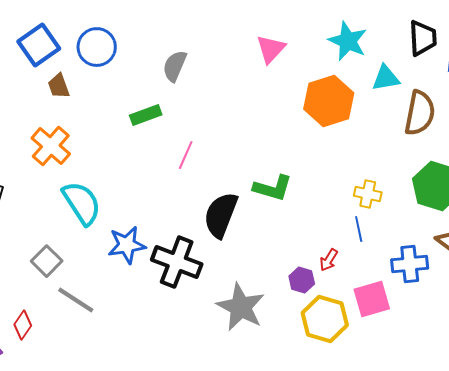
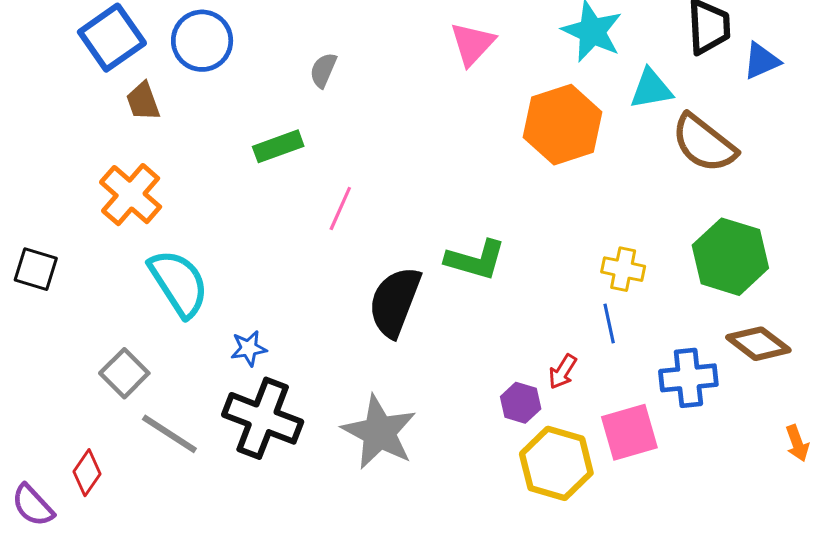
gray semicircle: (175, 66) -> (323, 70), size x0.7
brown semicircle: (420, 113) -> (704, 143), turned 117
blue star: (127, 245) -> (249, 348), size x0.6
black cross: (177, 262) -> (263, 418), moved
gray star: (241, 307) -> (379, 432), moved

